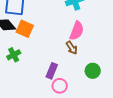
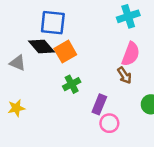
orange square: (25, 29) -> (65, 52), turned 36
green cross: (14, 55) -> (72, 84), moved

